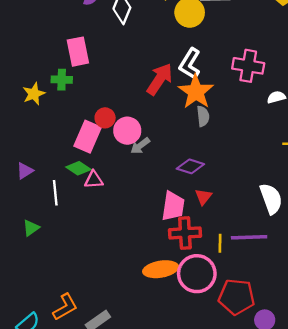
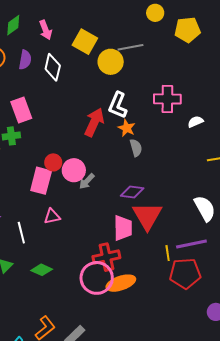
orange star: (196, 92) -> (127, 128), size x0.6
green diamond: (78, 168) -> (42, 270), moved
red triangle: (203, 197) -> (147, 216), size x2.0
red cross: (185, 233) -> (106, 257), moved
pink circle: (197, 274) -> (97, 278), moved
red pentagon: (237, 297) -> (185, 273), moved

